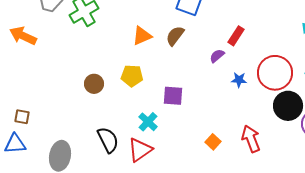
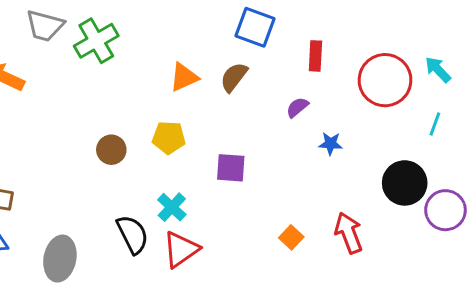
red rectangle: (236, 36) -> (315, 56), moved, turned -30
red circle: (275, 73) -> (385, 80), moved
cyan cross: (148, 122) -> (172, 207), moved

